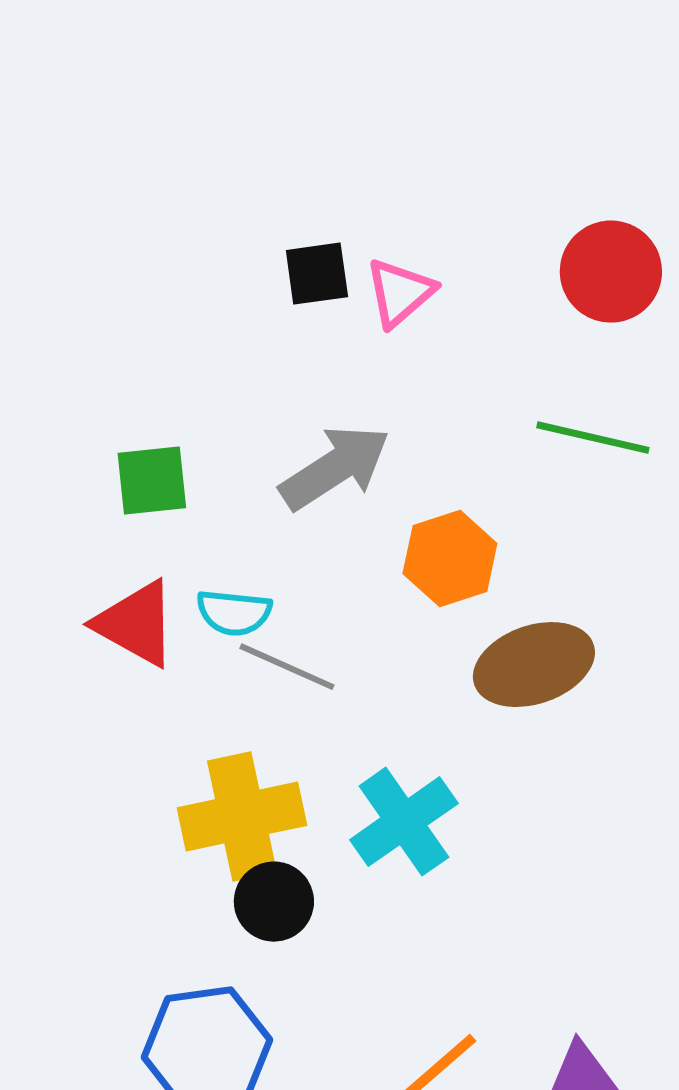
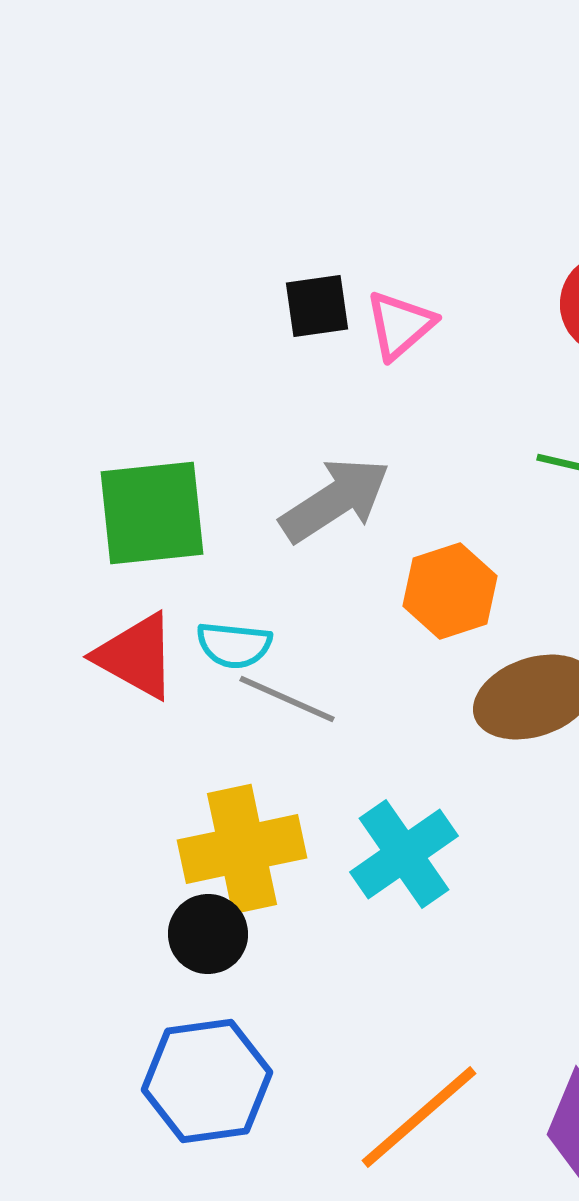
green square: (152, 481) -> (152, 513), size x1.5
black circle: (274, 902) -> (208, 934), moved

